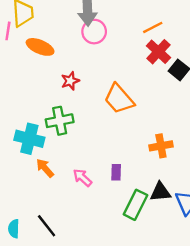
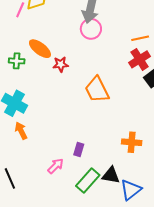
orange ellipse: (40, 47) -> (40, 49), moved
green cross: (60, 121) -> (17, 61), moved, size x0.7
orange cross: (161, 146) -> (132, 142), moved
pink arrow: (82, 178) -> (56, 166), moved, turned 78

